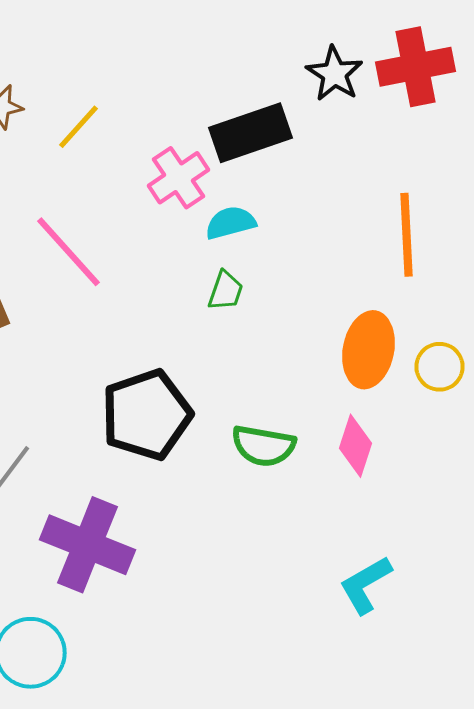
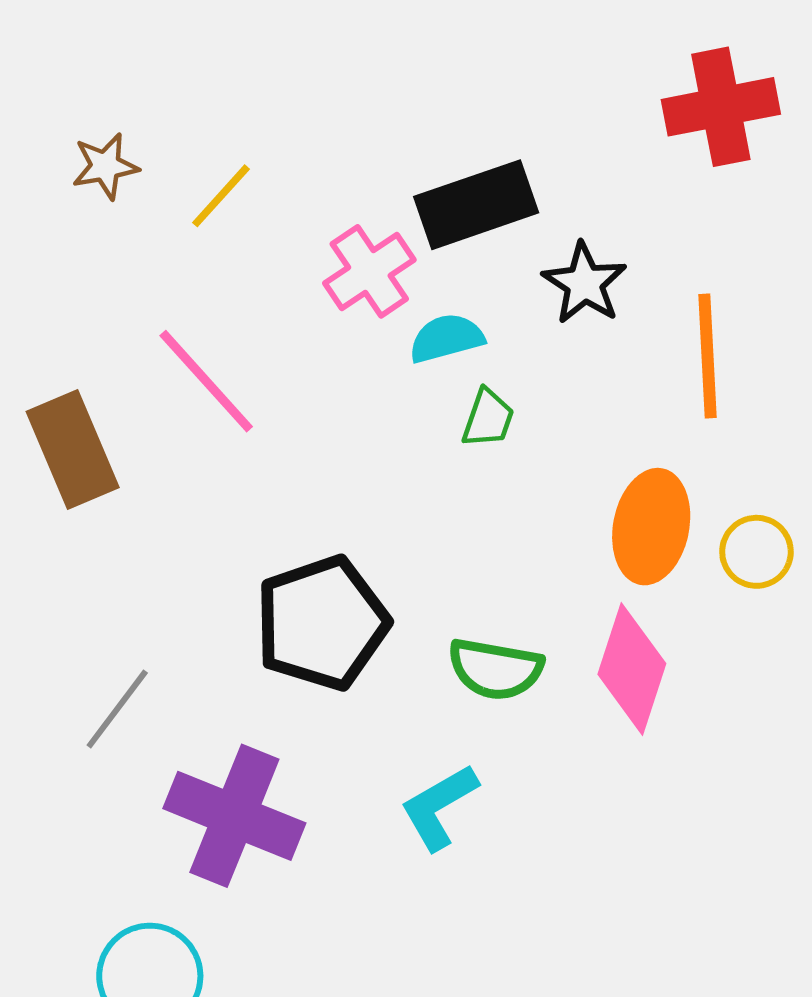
black star: (334, 74) -> (584, 283), moved
green trapezoid: (226, 291) -> (488, 418), moved
pink diamond: (356, 446) -> (632, 669), size x1.4
cyan L-shape: (366, 585) -> (439, 807), moved

